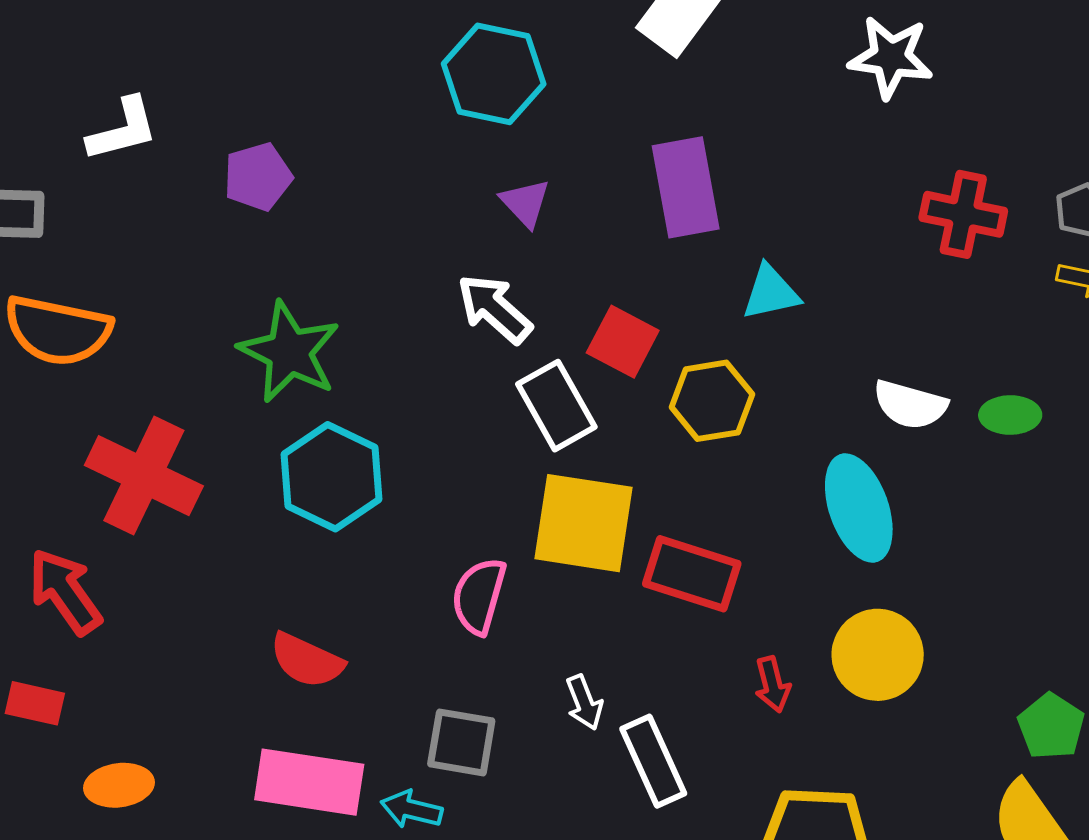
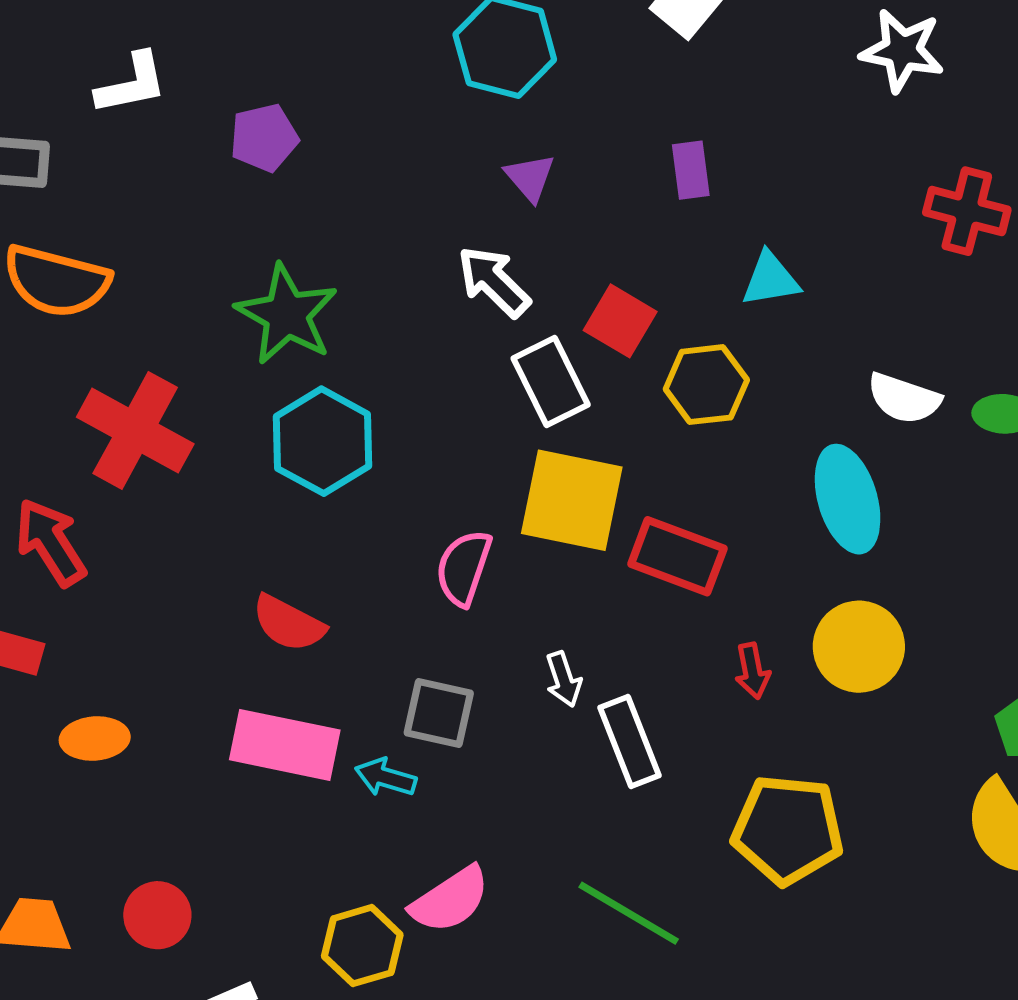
purple rectangle: (686, 187) -> (691, 170), size x0.6

